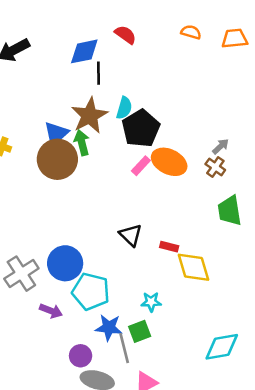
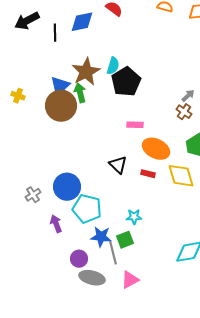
black line: (98, 73) -> (55, 33), moved
orange ellipse: (169, 162) -> (156, 149), moved
pink rectangle: (141, 166) -> (135, 125), moved, turned 49
yellow diamond: (194, 267) -> (181, 176), moved
gray cross: (21, 274) -> (33, 195), size x0.6
purple arrow: (51, 311) -> (56, 224), turned -132

